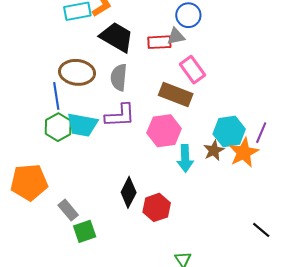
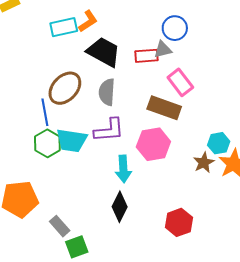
brown ellipse: (77, 72) -> (65, 88), turned -52
cyan hexagon: (229, 131) -> (219, 143), size x0.7
cyan arrow: (185, 158) -> (123, 169), moved
red hexagon: (157, 207) -> (179, 222), moved

